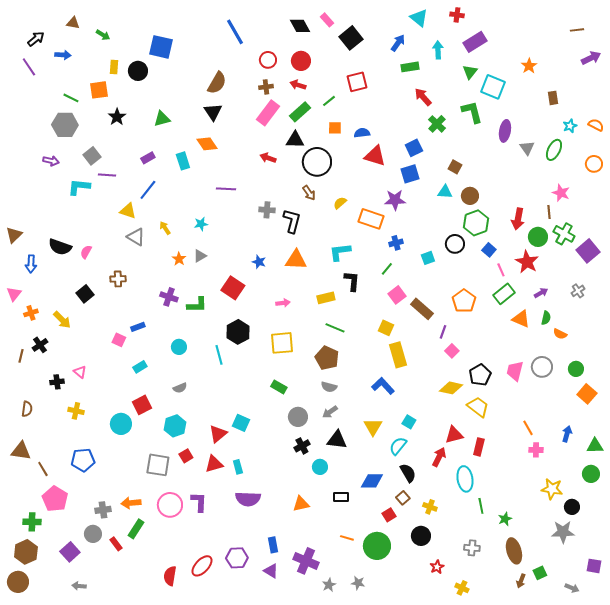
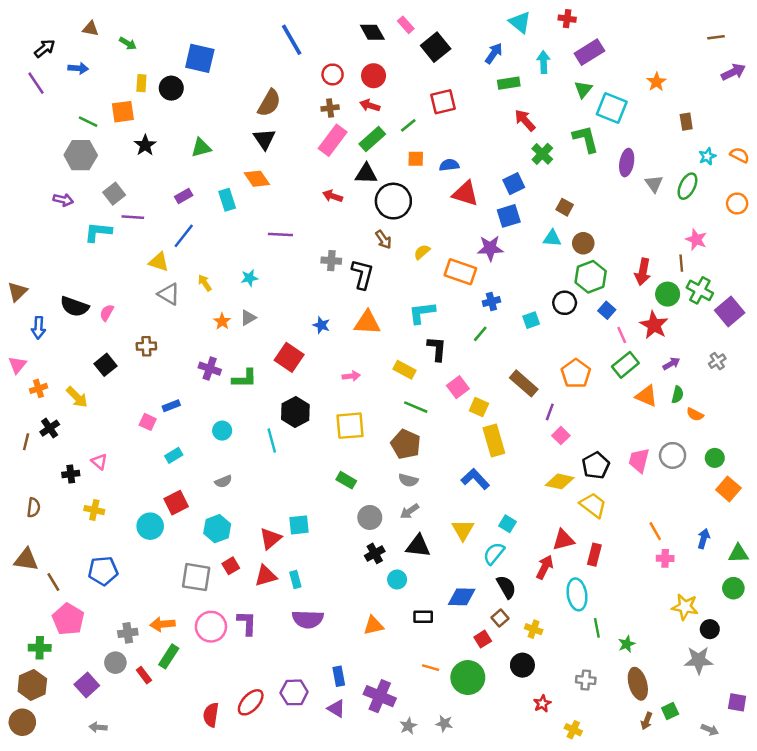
pink square: (397, 295) -> (458, 387), moved
yellow rectangle: (326, 298) -> (405, 370), turned 42
cyan square: (241, 423) -> (299, 525), turned -30

